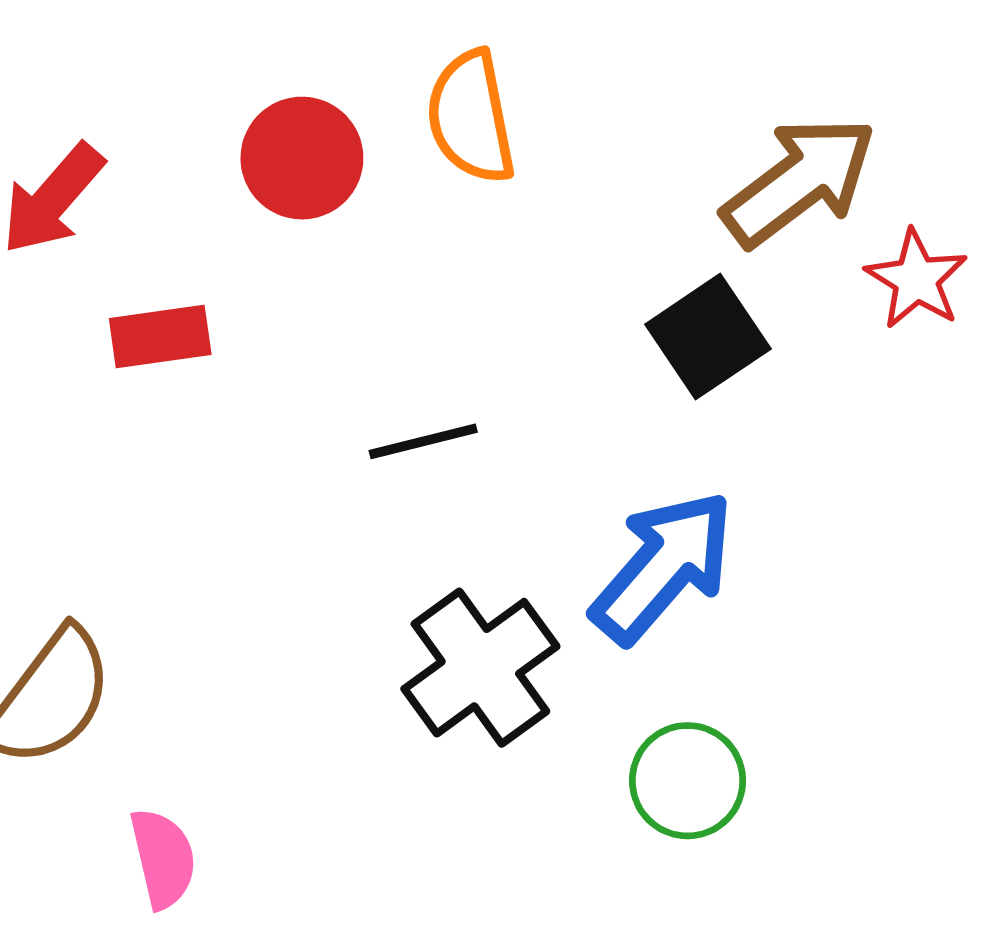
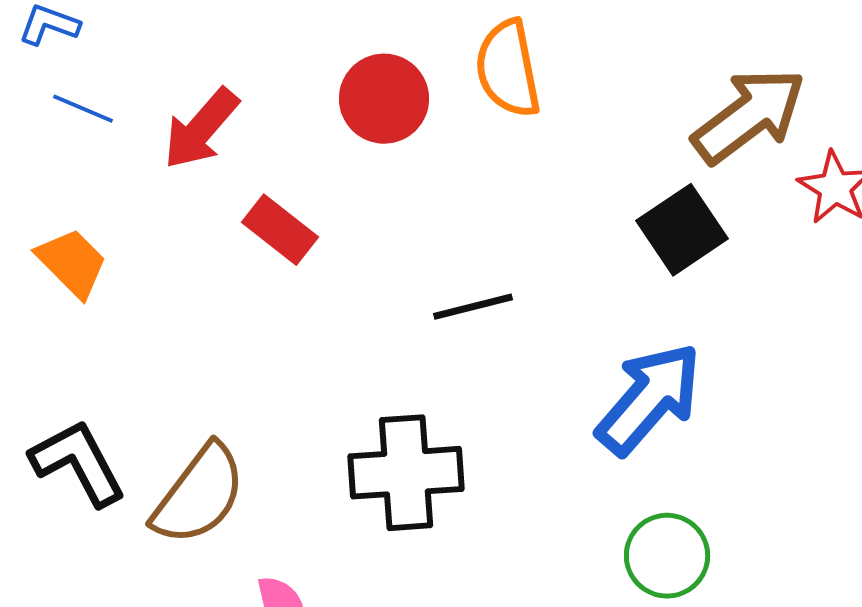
red rectangle: (160, 337) -> (280, 230), turned 46
black cross: (480, 668) -> (406, 473), moved, turned 32

